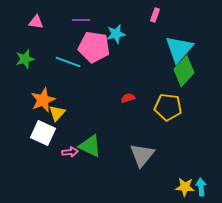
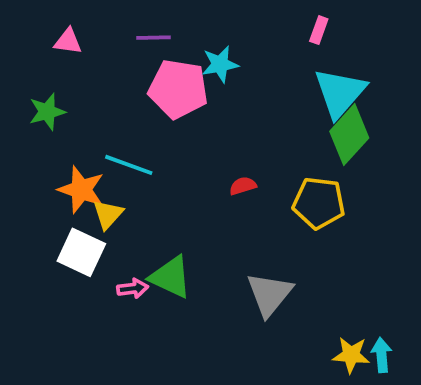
pink rectangle: (155, 15) -> (319, 30), moved
cyan line: (68, 62) -> (129, 165), moved
orange star: (43, 100) -> (81, 190), turned -30

